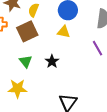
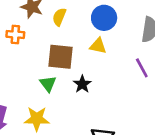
brown square: (27, 31) -> (60, 57), moved, turned 30

